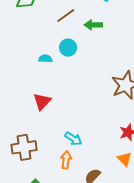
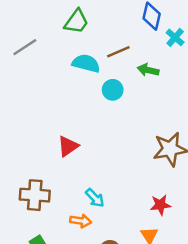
cyan semicircle: (45, 59) -> (86, 63), moved, size x1.6
orange arrow: (66, 160) -> (81, 221), turned 78

